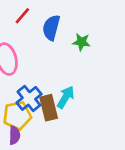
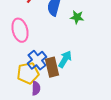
purple semicircle: (15, 135) -> (36, 88), moved

